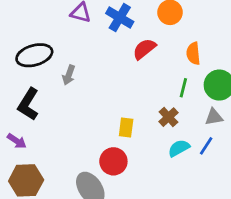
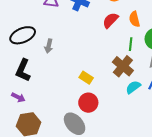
red semicircle: (144, 49) -> (110, 20), moved
brown cross: (169, 117) -> (123, 66), size x1.5
yellow rectangle: (126, 127) -> (86, 78), moved, turned -56

